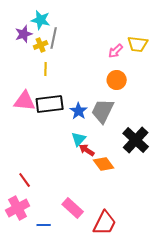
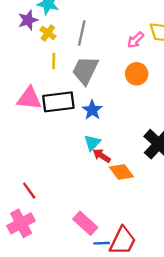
gray line: (54, 38) -> (82, 33), moved
yellow cross: (41, 45) -> (48, 33), turned -32
gray trapezoid: (103, 111) -> (85, 70), moved
blue line: (44, 225) -> (102, 243), moved

